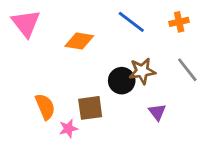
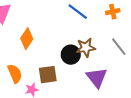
orange diamond: (79, 41) -> (27, 39), moved, turned -65
purple triangle: (157, 112) -> (97, 78), size x1.6

